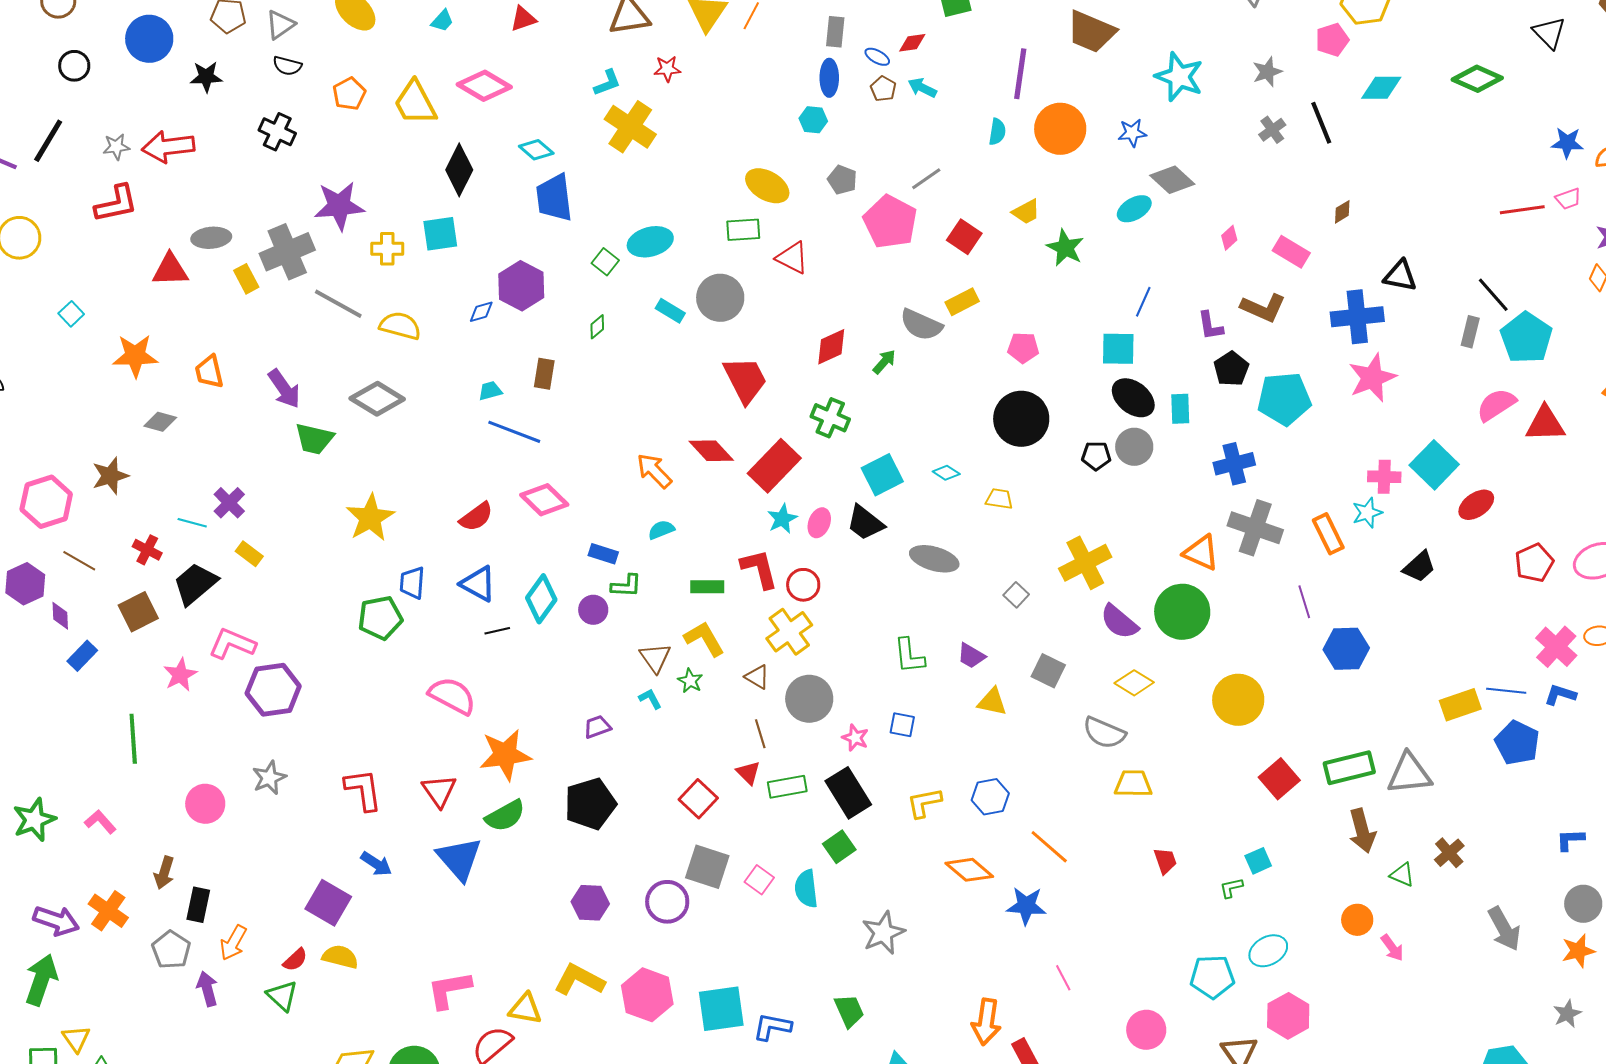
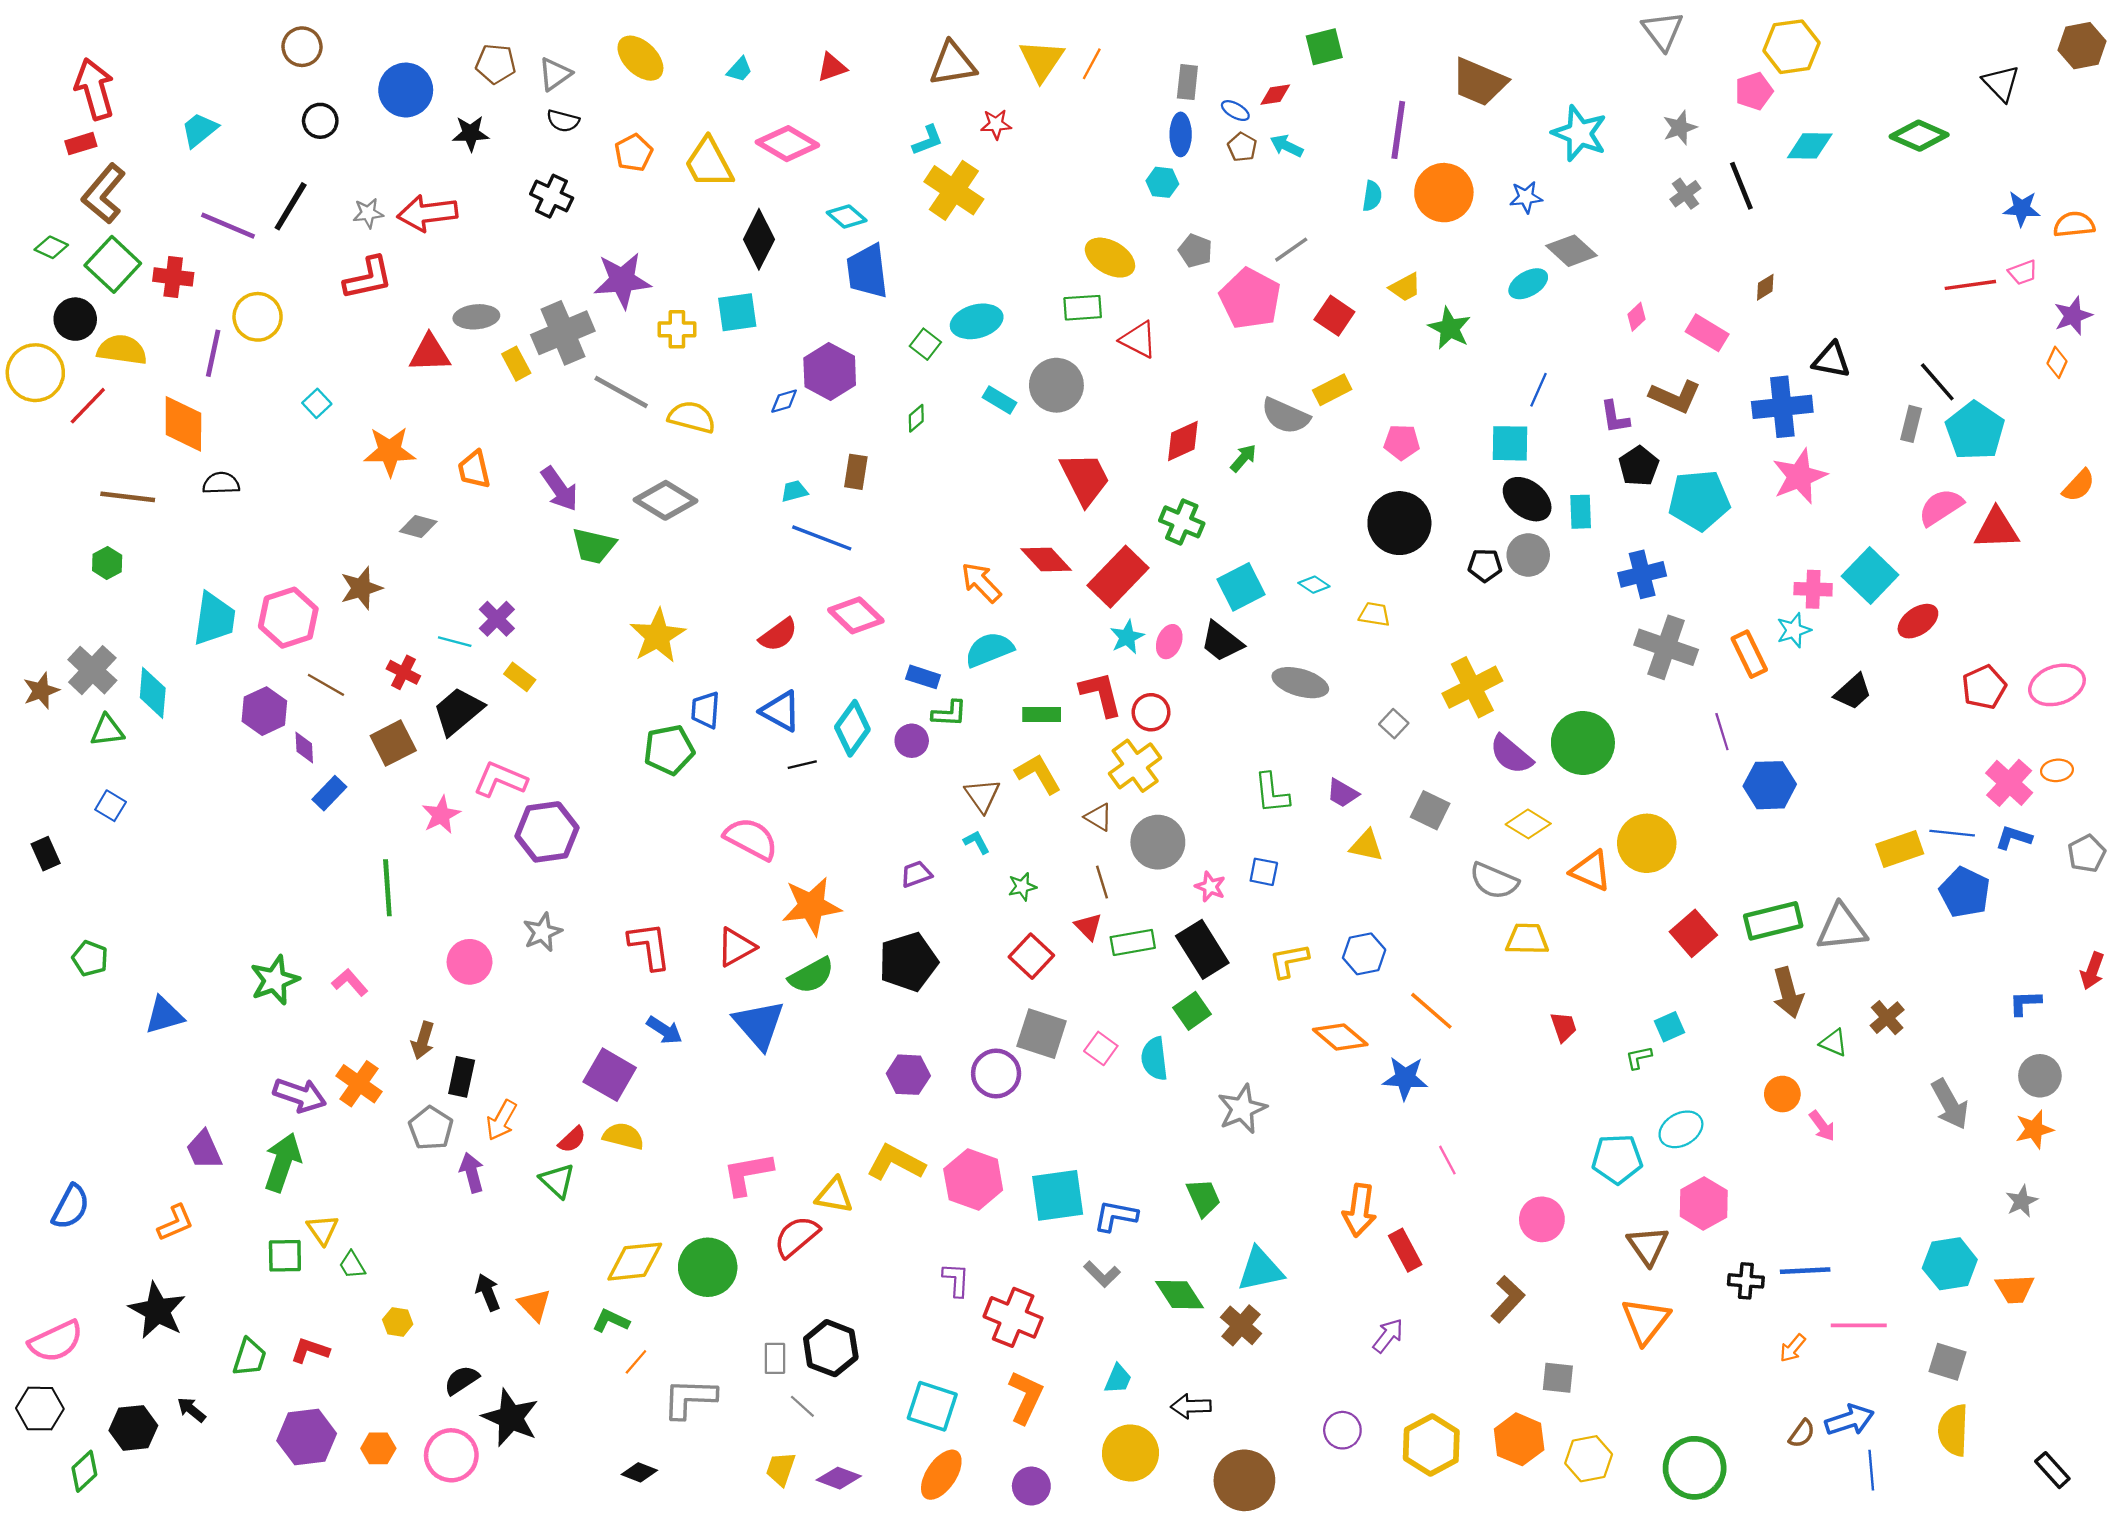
cyan semicircle: (661, 530) -> (989, 650), size x1.6
orange triangle: (1201, 553) -> (1591, 871), moved
green star: (690, 681) -> (1022, 887), moved, turned 30
red triangle: (439, 791) -> (736, 947), turned 36

